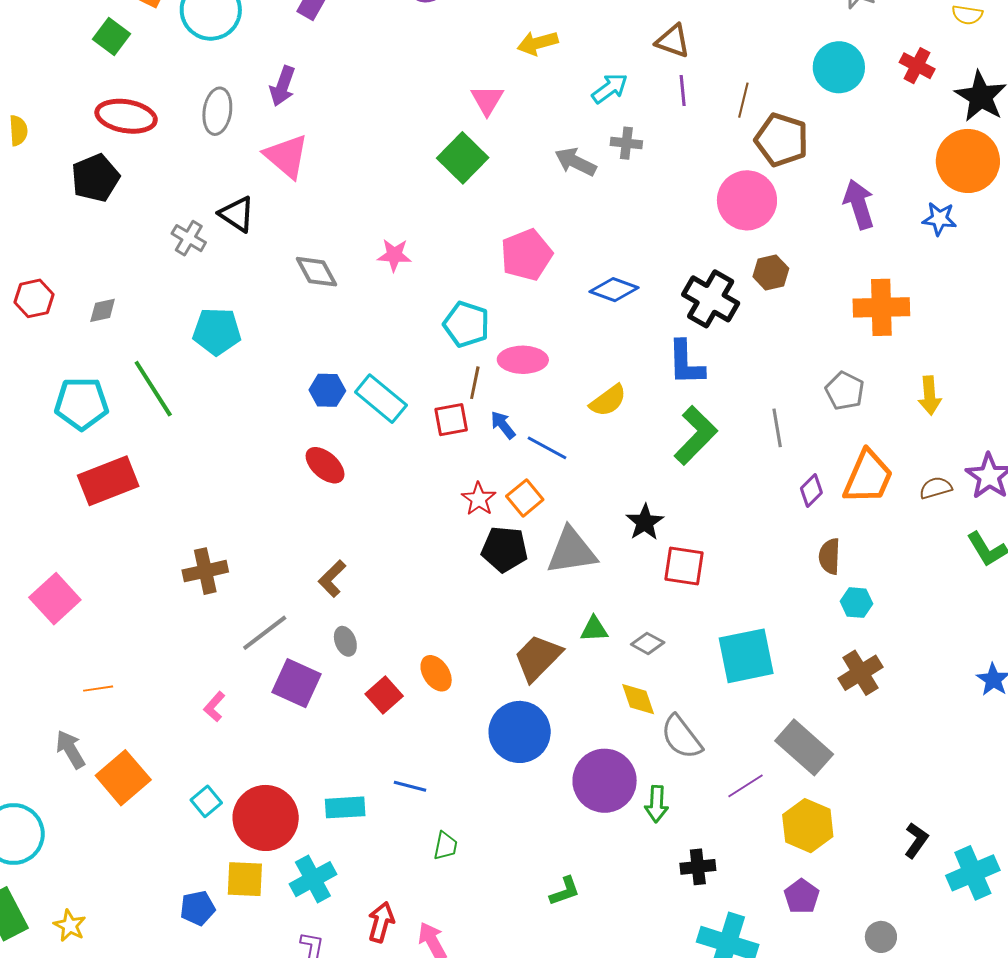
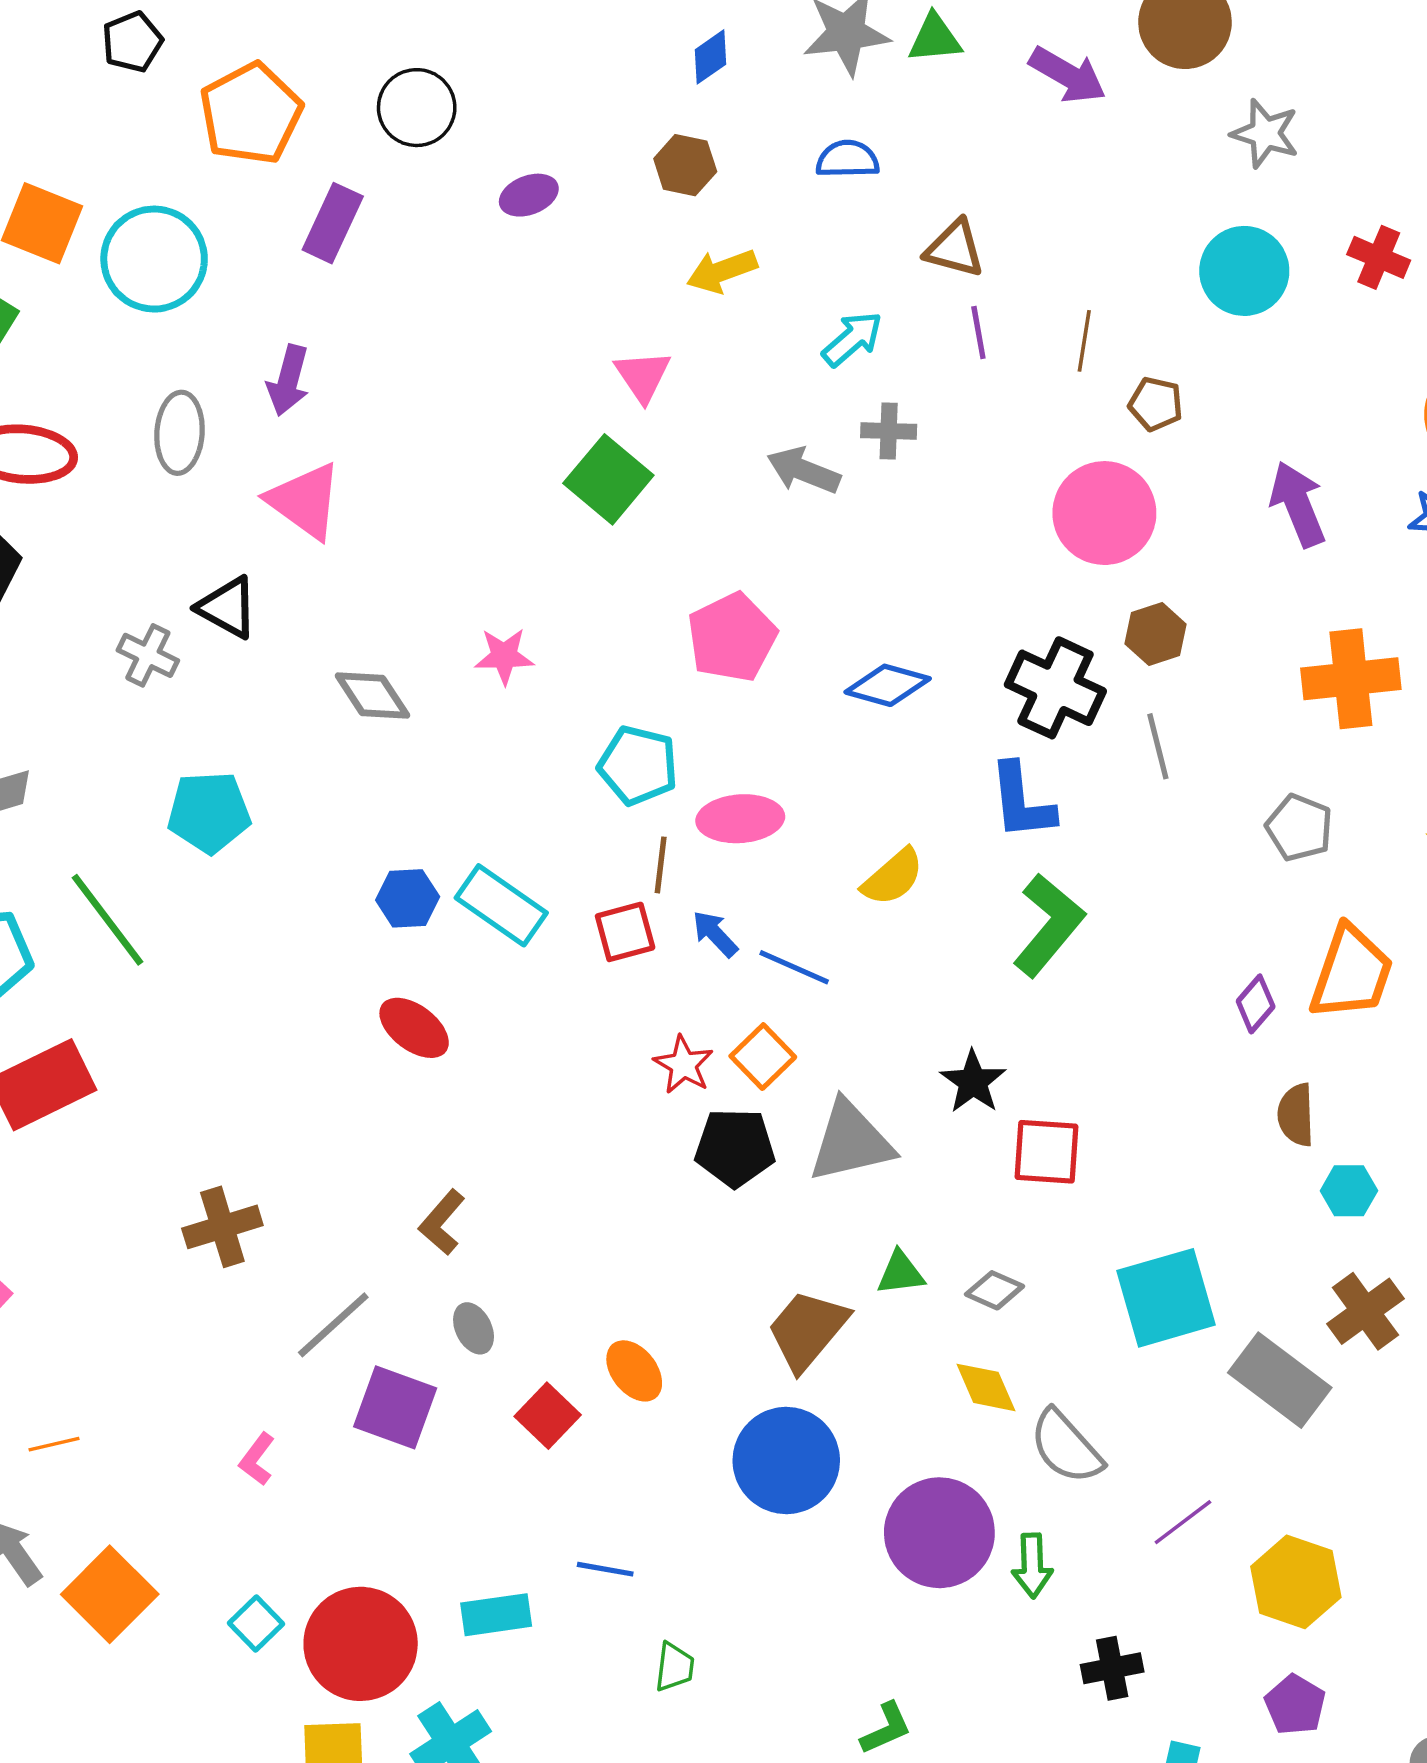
brown pentagon: (782, 140) -> (1156, 404), size x0.6
gray line: (777, 428) -> (1158, 746), moved
gray rectangle: (804, 747) -> (1280, 1380), moved

